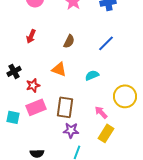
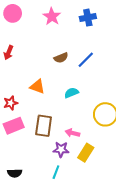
brown semicircle: (69, 41) -> (61, 58), moved, turned 40
pink arrow: (101, 112) -> (72, 133), moved, turned -32
purple star: (71, 130) -> (61, 149), moved

